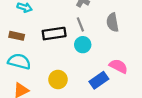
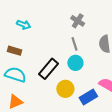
black rectangle: (54, 34) -> (48, 69), moved, turned -45
yellow circle: (58, 79) -> (65, 89), moved

